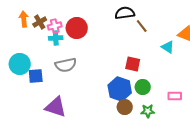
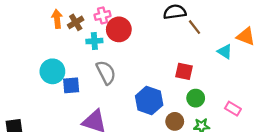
pink cross: (55, 26) -> (102, 15), moved
gray semicircle: (66, 65) -> (106, 72), turned -105
blue hexagon: (120, 89) -> (149, 100), moved
pink rectangle: (175, 96) -> (233, 109), turned 32

